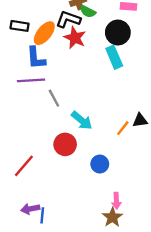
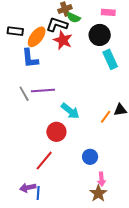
cyan rectangle: (114, 57) -> (110, 59), moved
purple line: (31, 80) -> (43, 91), moved
gray line: (54, 98) -> (24, 94), moved
blue circle: (100, 164) -> (90, 157), moved
red line: (24, 166) -> (44, 161), moved

